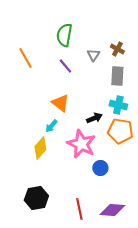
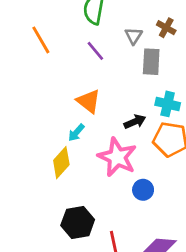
gray rectangle: (117, 76) -> (151, 62), moved
black hexagon: (36, 198) -> (78, 222), moved

